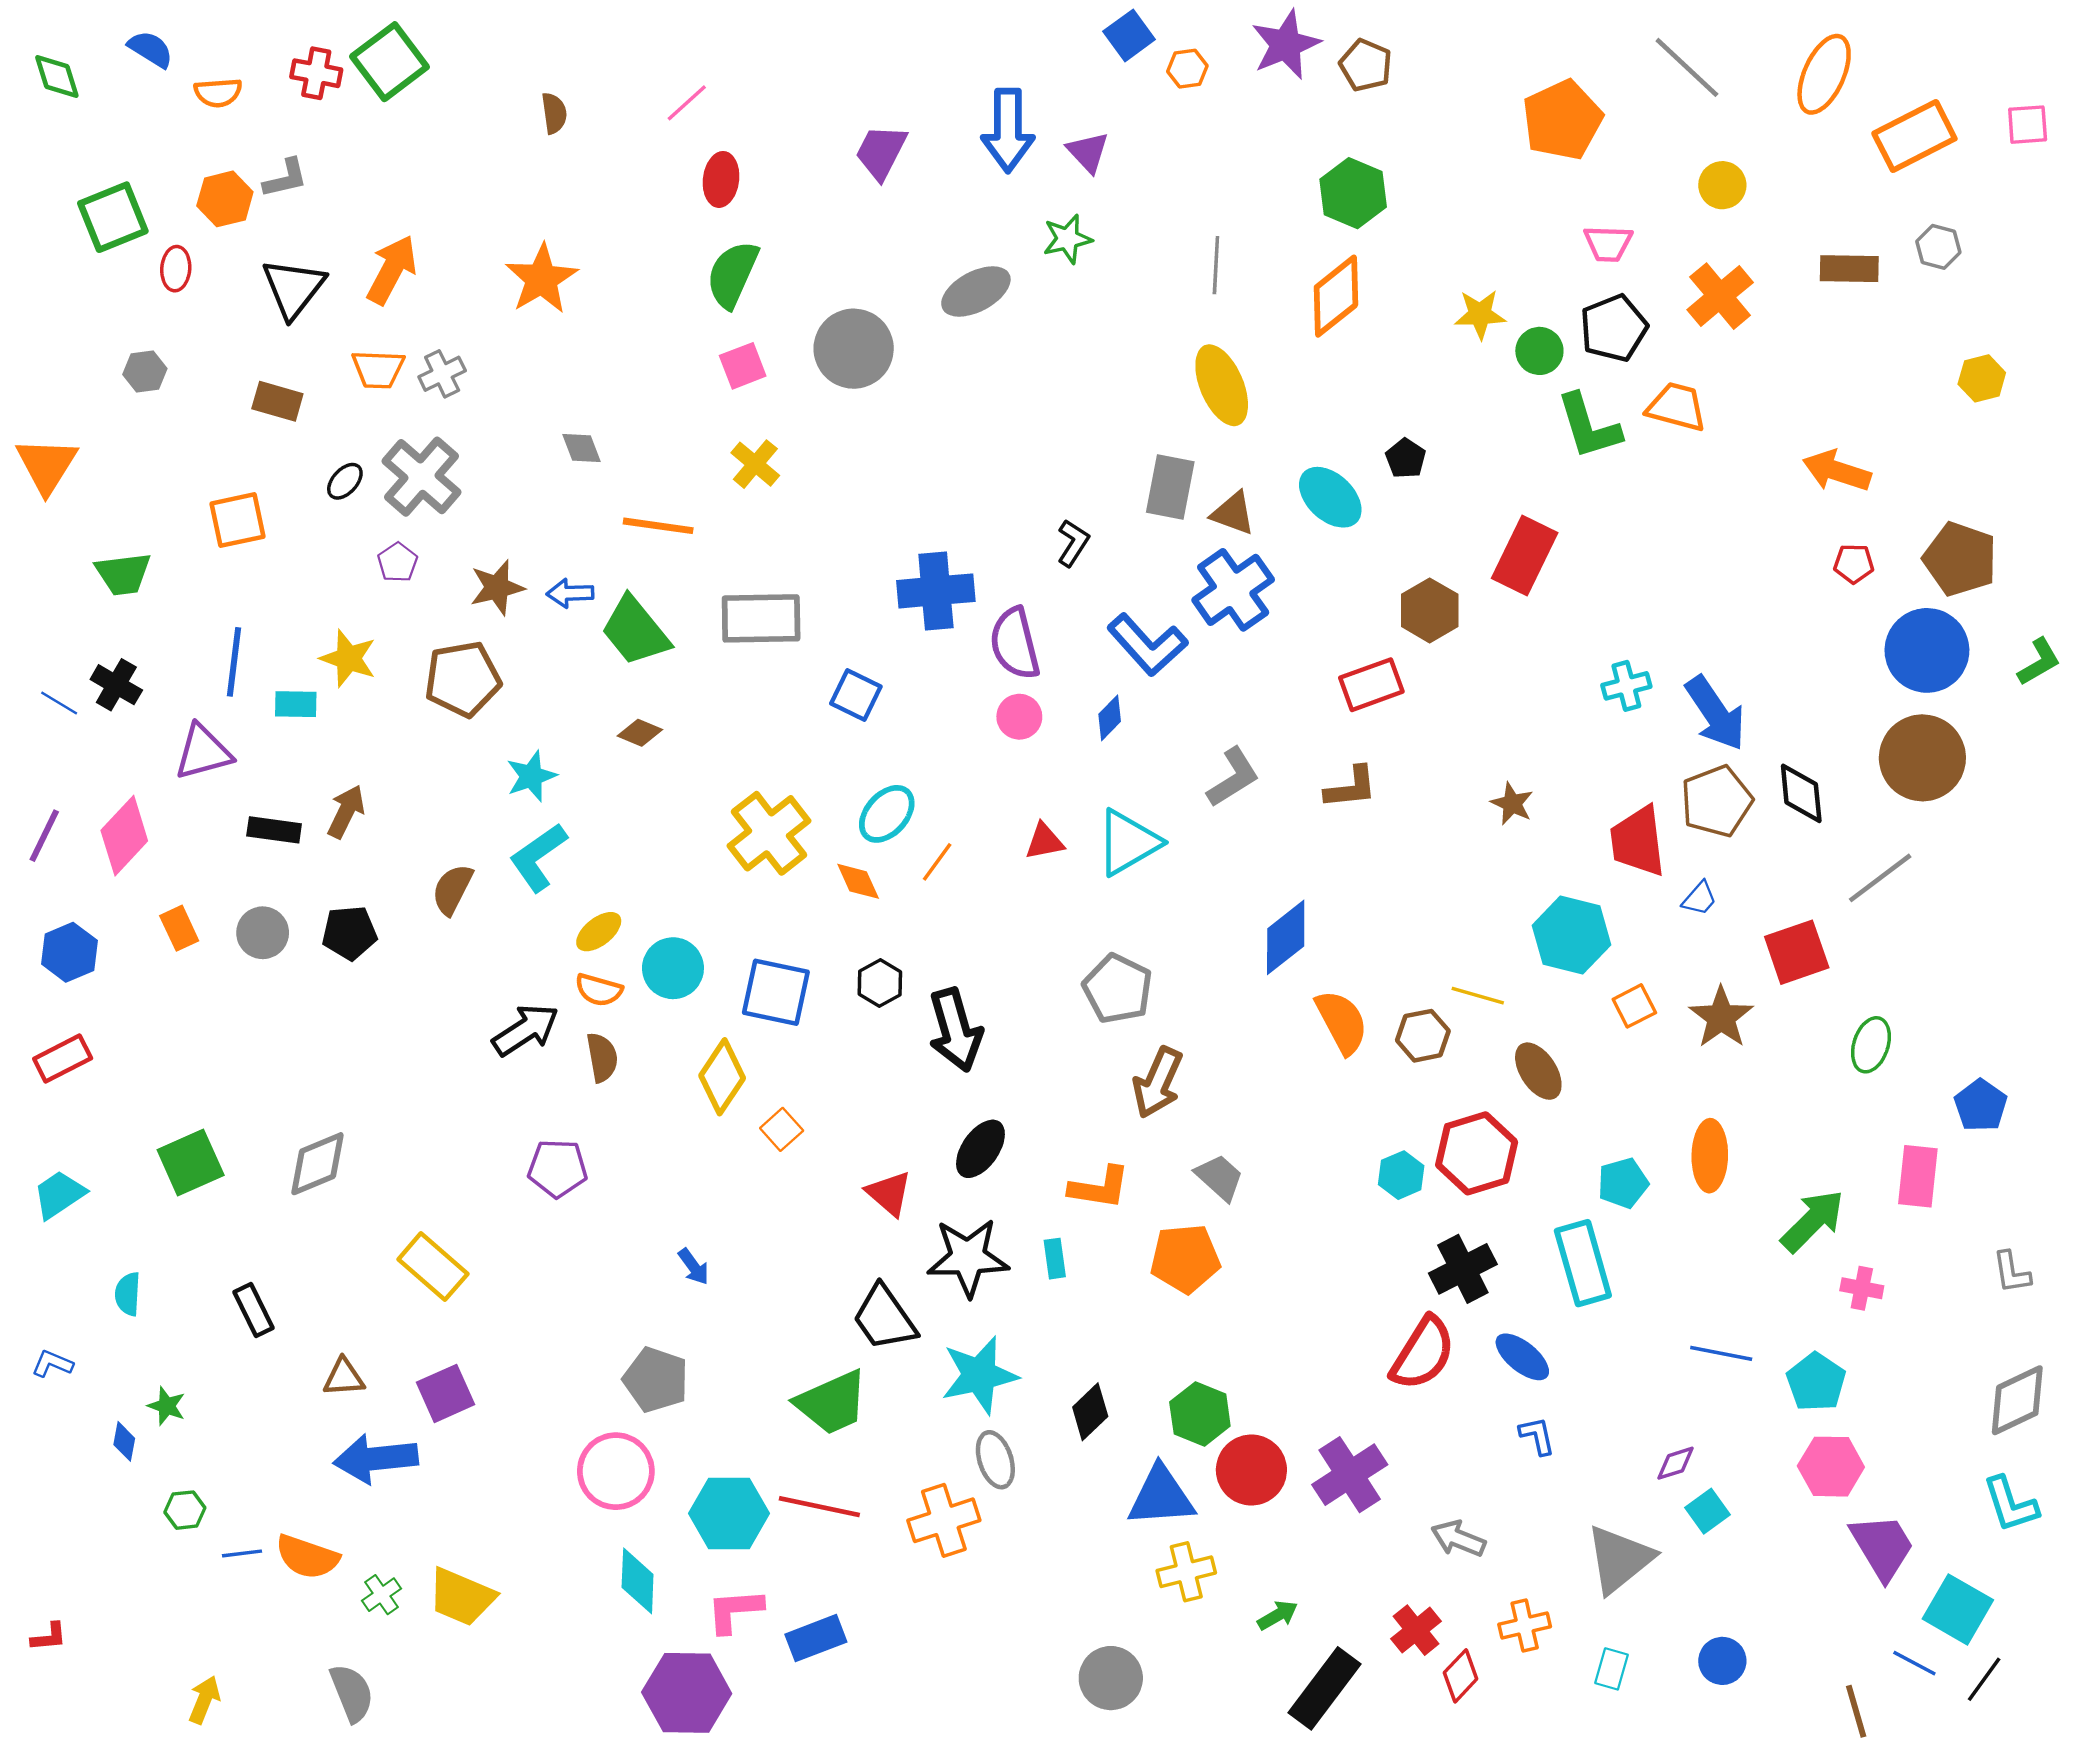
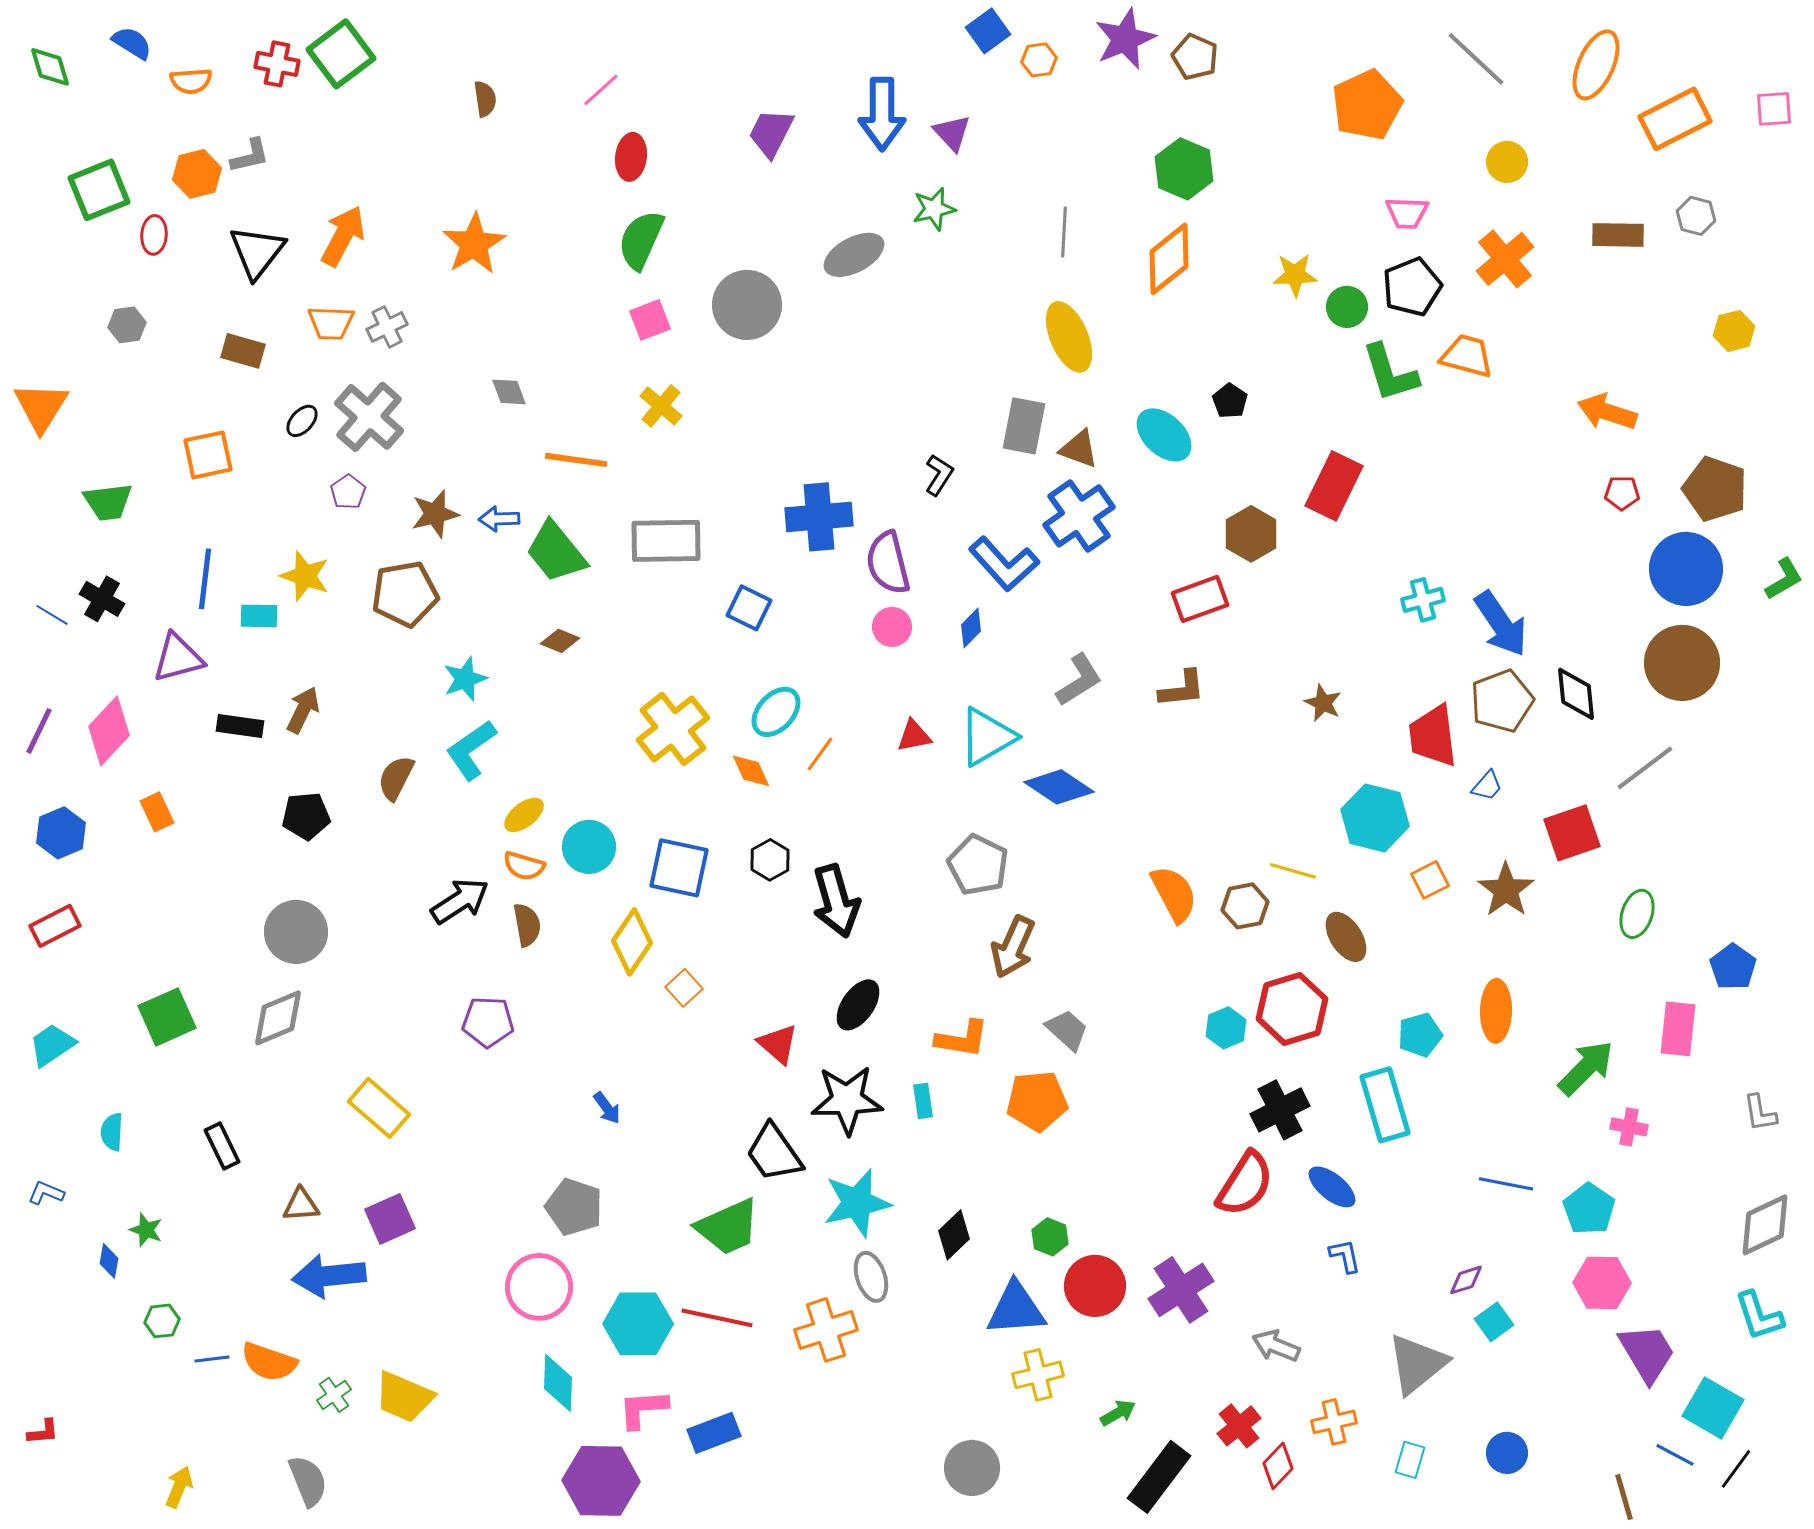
gray circle: (263, 933) -> (296, 932), moved, size x1.4
blue diamond: (1286, 937) -> (1059, 787), moved, turned 72
green hexagon: (1200, 1414) -> (1050, 1237), size x0.7

